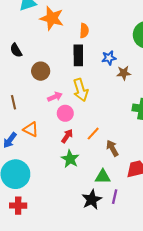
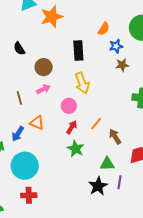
orange star: (52, 18) -> (52, 17), turned -30
orange semicircle: (84, 31) -> (104, 29), moved, turned 32
blue star: (109, 58) -> (116, 46), moved
pink arrow: (55, 97) -> (43, 89), moved

